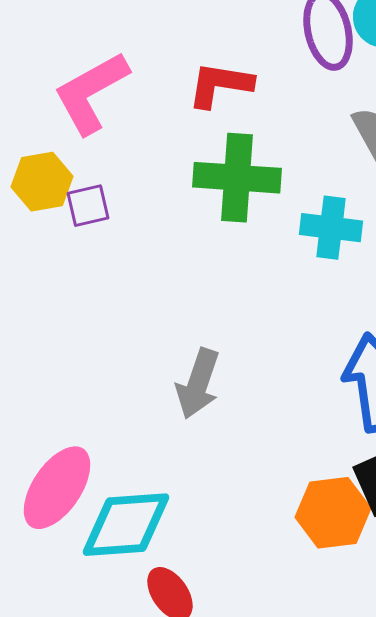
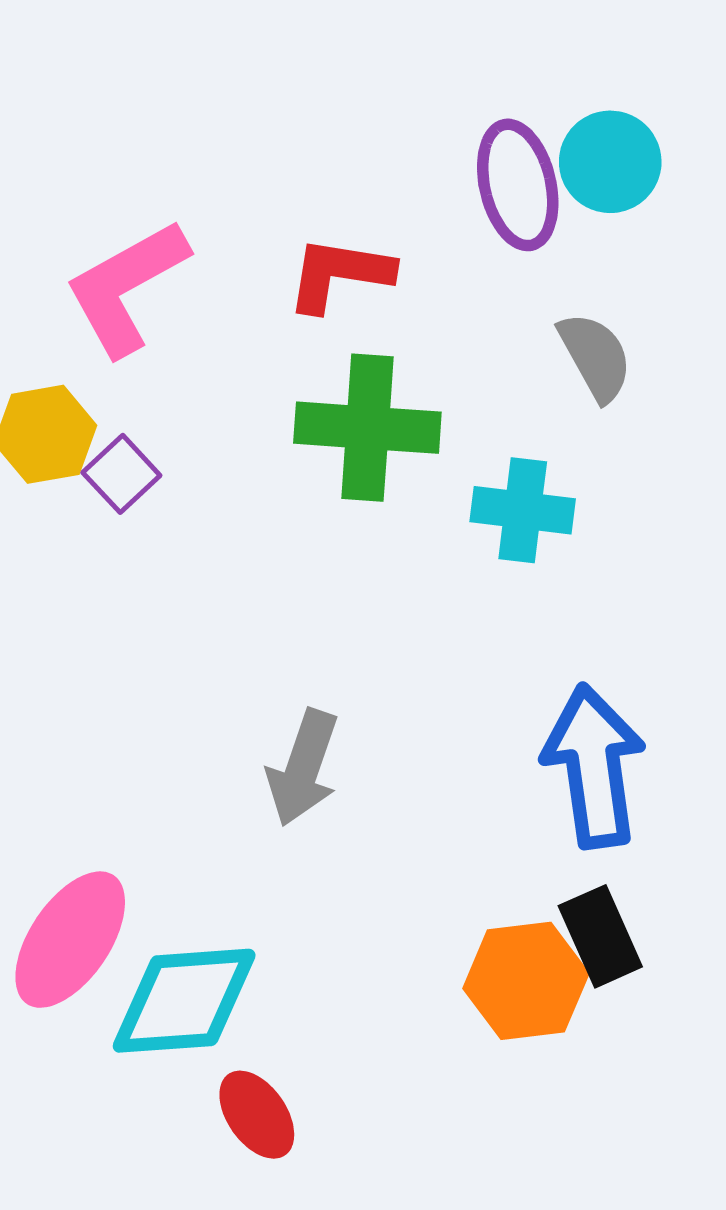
purple square: (88, 206) -> (121, 474), turned -30

